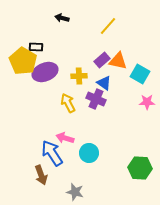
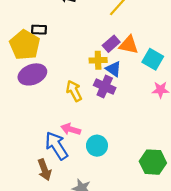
purple ellipse: (45, 72) -> (32, 74), moved
yellow cross: (79, 76) -> (98, 60), moved

